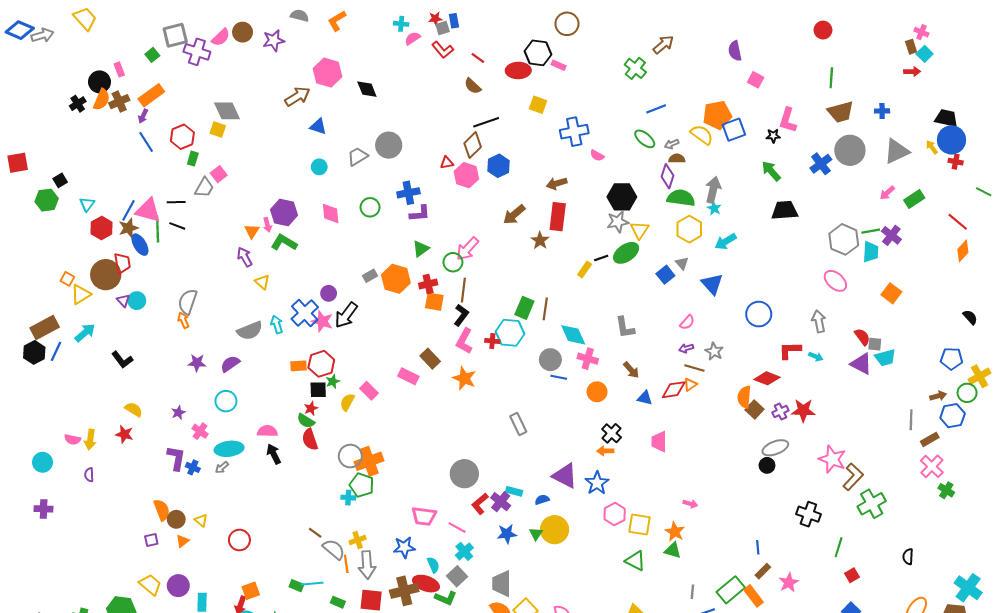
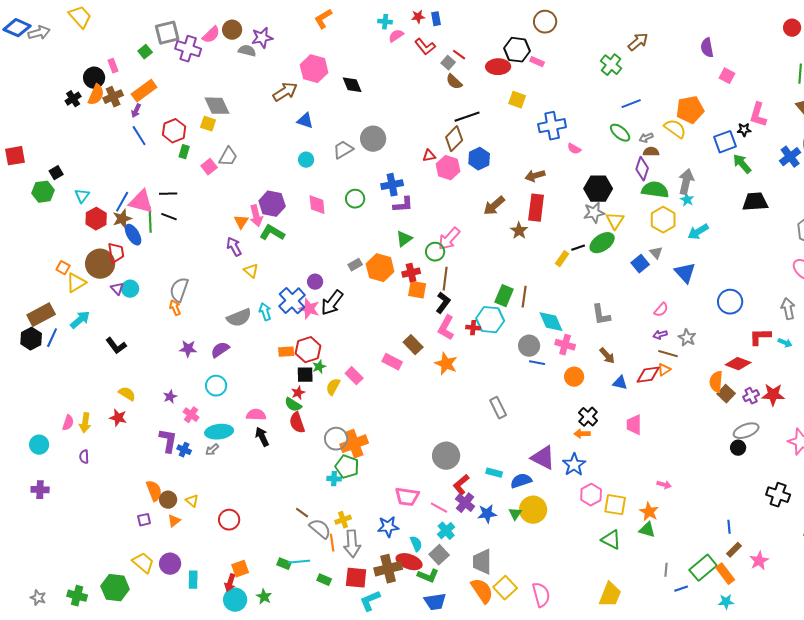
gray semicircle: (300, 16) -> (247, 51), moved
gray square: (443, 28) -> (448, 63), moved, turned -32
blue square: (734, 130) -> (725, 142), moved
gray trapezoid: (204, 188) -> (228, 157), moved
pink arrow: (267, 225) -> (256, 216), size x1.5
pink semicircle: (73, 439) -> (68, 423), turned -84
blue semicircle: (542, 500) -> (521, 481), size x1.5
purple cross: (501, 502) -> (465, 503), moved

